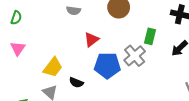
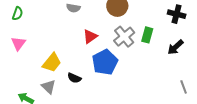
gray cross: (135, 56) -> (124, 37), moved
blue pentagon: (107, 65) -> (105, 62), turned -30

